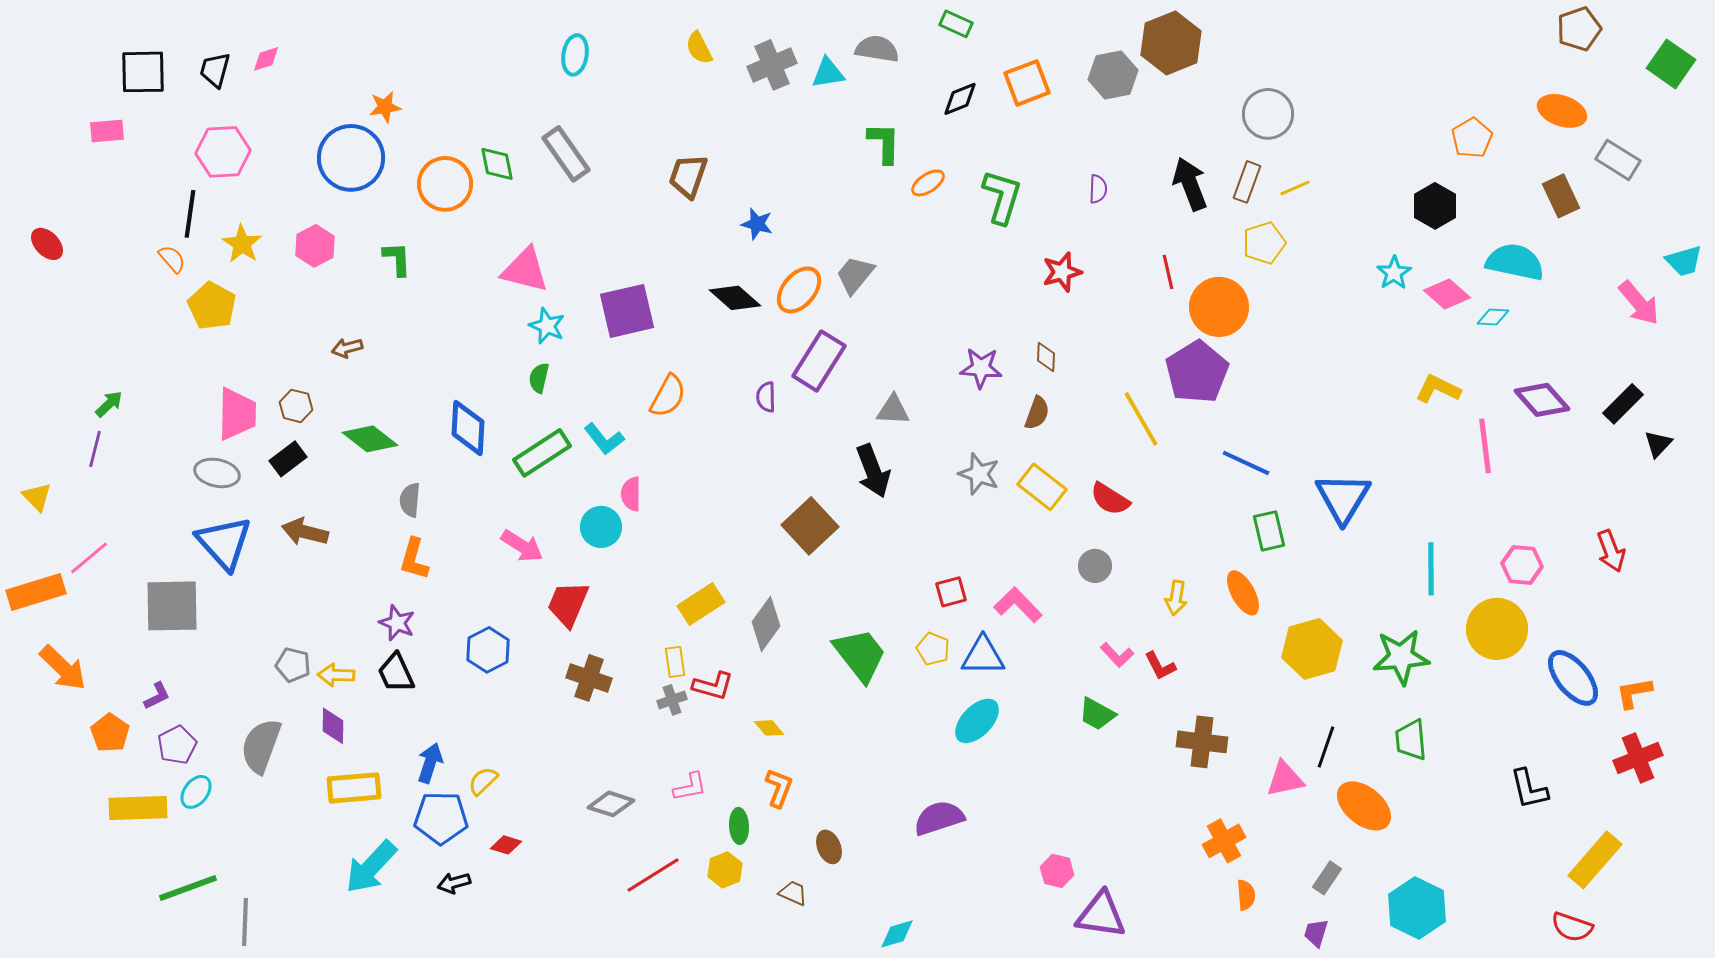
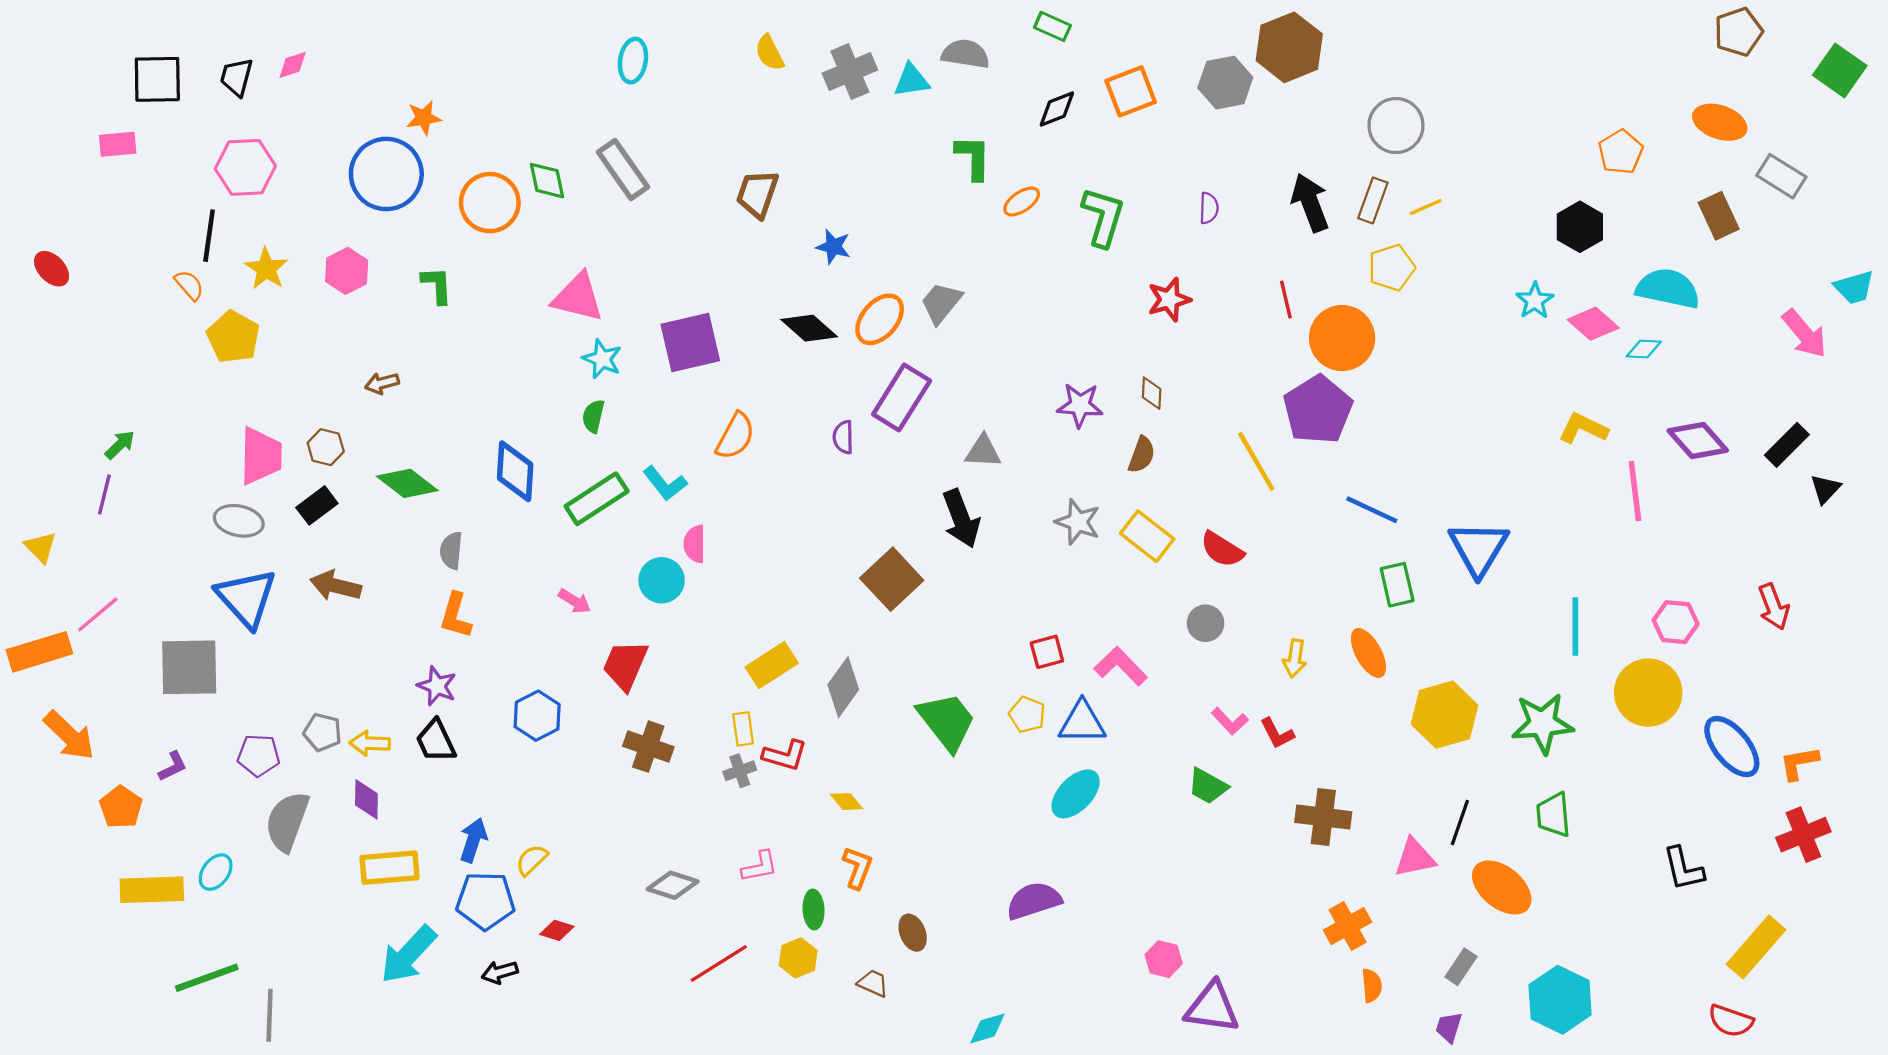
pink arrow: (522, 546) -> (575, 601), size x0.7
purple pentagon: (177, 745) -> (259, 755), moved, turned 30

